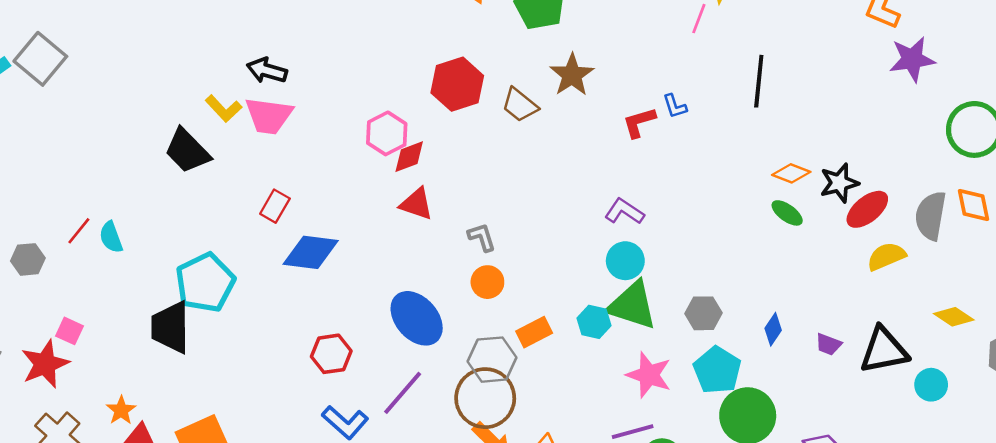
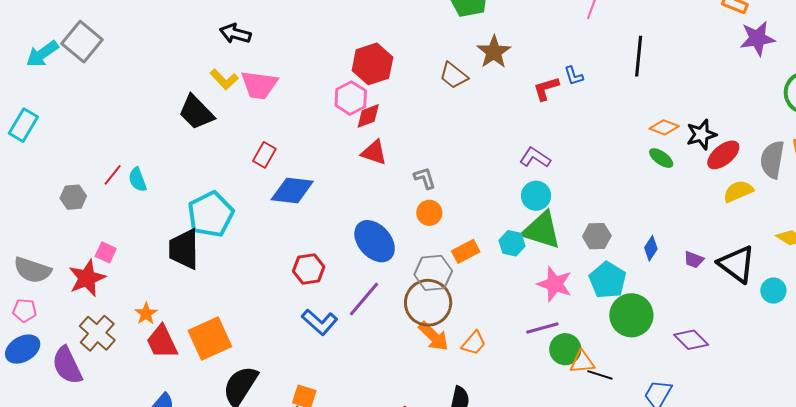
black arrow: (267, 70) -> (235, 34), moved
red hexagon: (457, 84) -> (372, 64), moved
black triangle: (884, 350) -> (737, 264), turned 48

